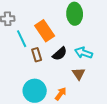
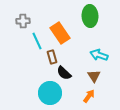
black semicircle: (60, 54) -> (64, 73), moved, turned 84
orange arrow: (61, 94) -> (89, 96), moved

